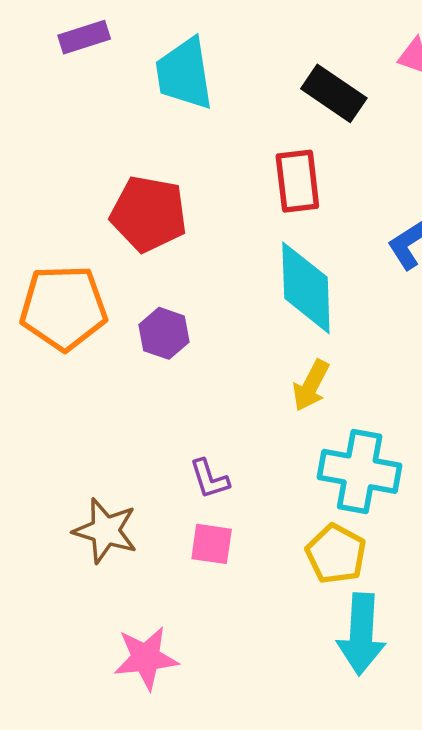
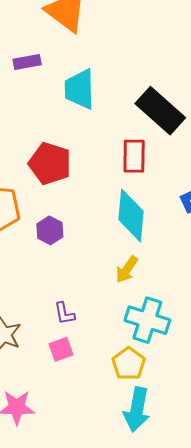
black rectangle: (334, 93) -> (160, 111), size x1.4
pink square: (212, 544) -> (61, 349), turned -35

